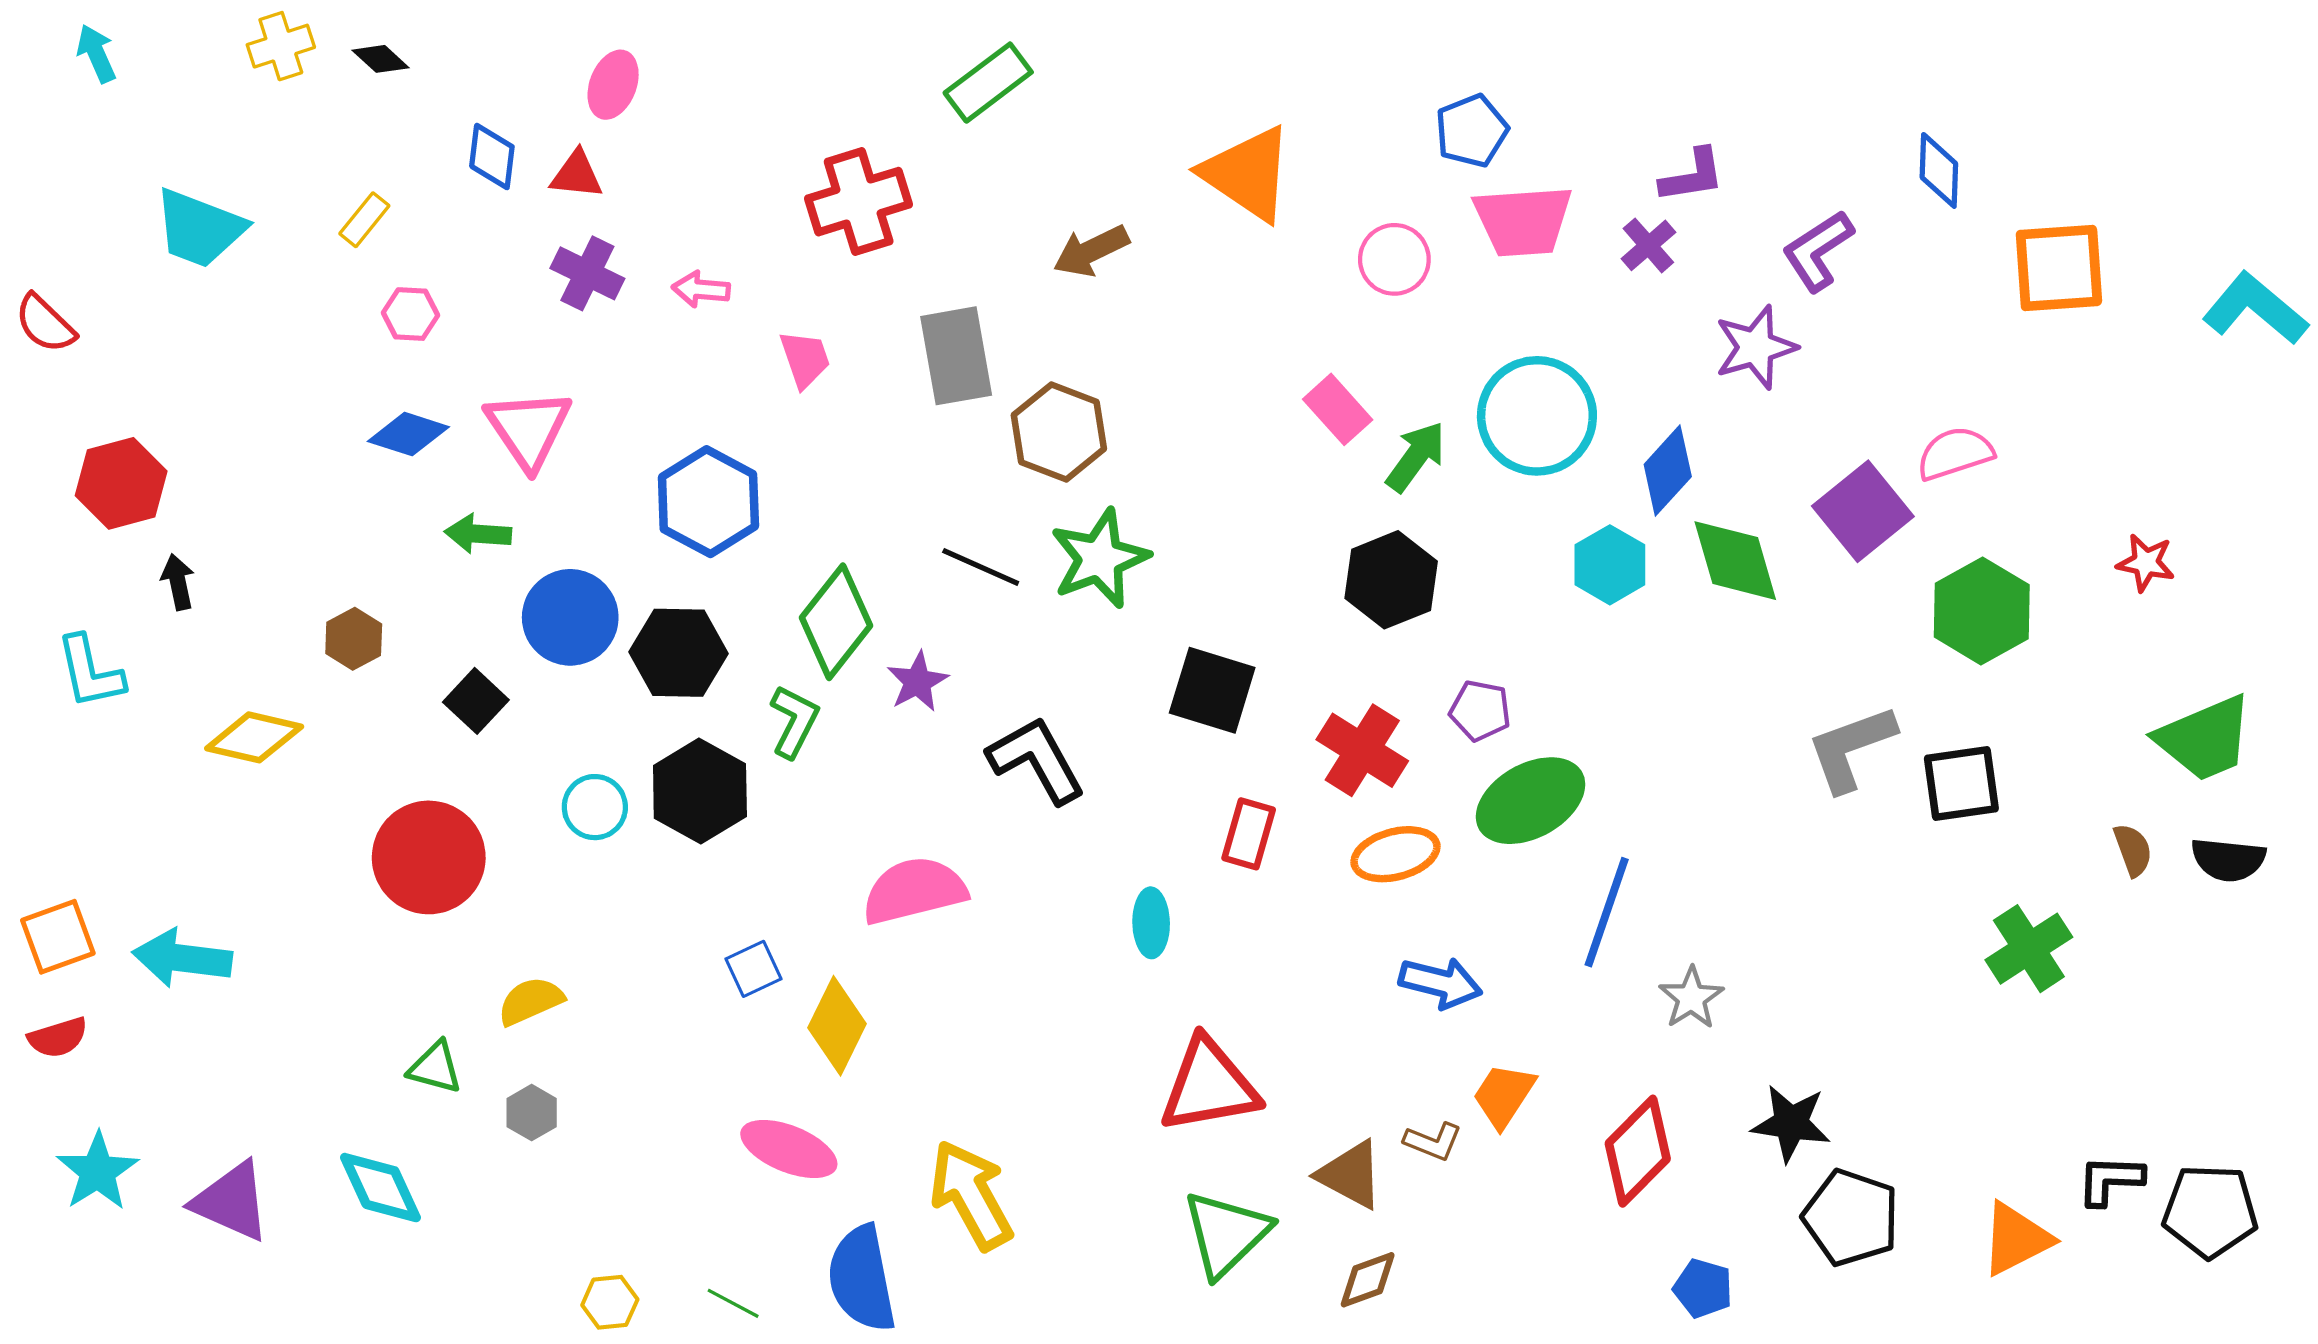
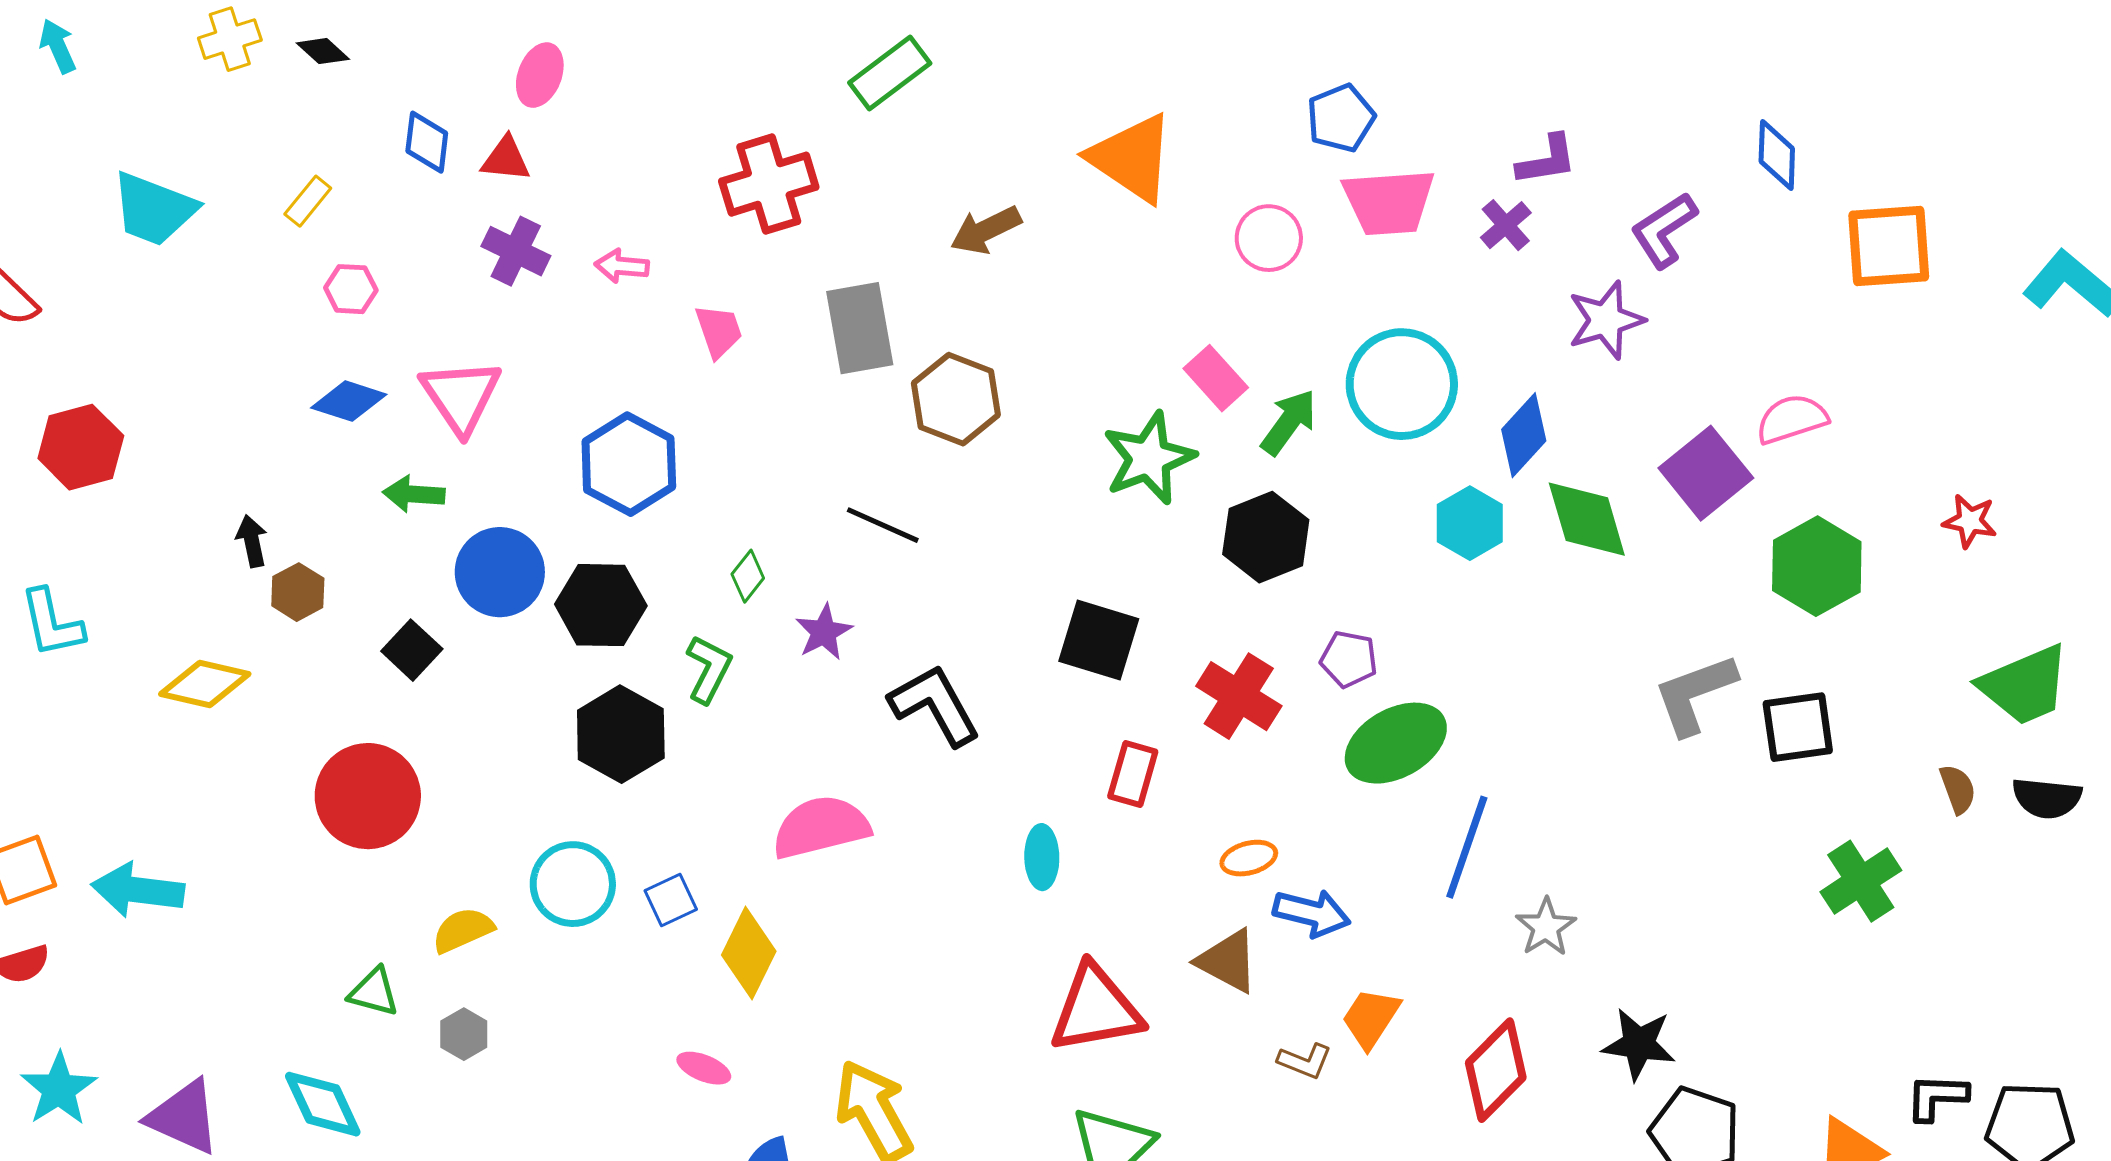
green star: (1100, 558) -> (1149, 458), moved
black arrow: (178, 582) -> (252, 541), moved
green diamond: (836, 622) -> (748, 576), size x0.5
cyan circle: (595, 807) -> (573, 884), moved, size x1.4
orange ellipse: (1395, 854) -> (1249, 858), moved, size x0.7
pink ellipse: (789, 1149) -> (704, 1068), size x0.6
brown triangle: (1350, 1175) -> (1228, 961), moved

